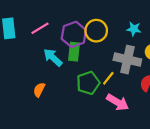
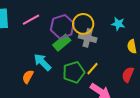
green rectangle: (74, 52) -> (62, 43), turned 42
cyan arrow: (53, 58) -> (42, 62), moved
gray cross: (127, 60) -> (88, 38), moved, size x0.7

